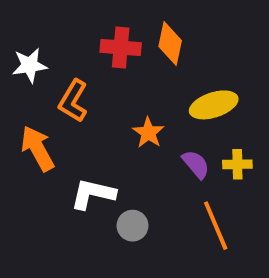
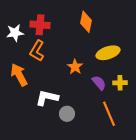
red cross: (121, 48) -> (40, 25), moved

